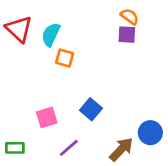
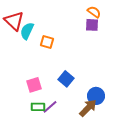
cyan semicircle: (51, 35) -> (27, 31), moved
blue circle: (150, 133) -> (96, 96), moved
green rectangle: (15, 148) -> (38, 107), moved

